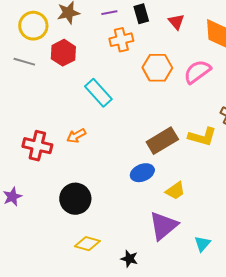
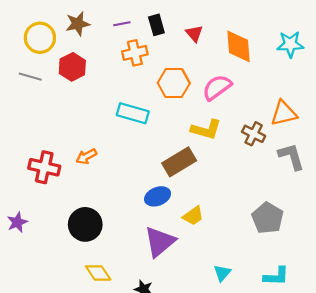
cyan rectangle: (98, 93) -> (133, 113), moved, turned -32
yellow L-shape: (202, 137) -> (206, 129), moved
purple triangle: (163, 226) -> (160, 242), moved
yellow diamond: (87, 244) -> (98, 273), turned 40

